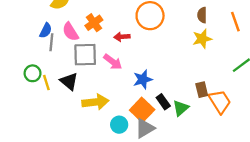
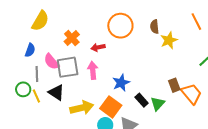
brown semicircle: (202, 15) -> (155, 27), moved
pink semicircle: (70, 32) -> (51, 62), moved
gray line: (51, 42) -> (37, 74), moved
pink arrow: (113, 62) -> (93, 70), turned -126
orange square: (142, 110) -> (111, 107), moved

